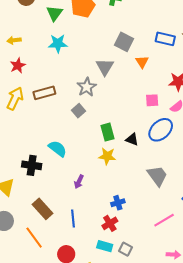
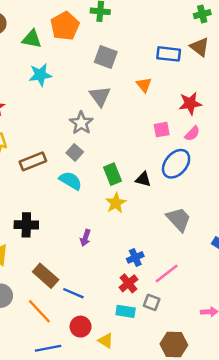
green triangle: (54, 13) -> (32, 39), turned -48
gray square: (124, 42) -> (106, 57), moved
brown rectangle: (44, 93) -> (33, 161), moved
cyan semicircle: (58, 149) -> (71, 181), moved
yellow star: (107, 156) -> (116, 203), turned -30
blue line: (73, 218) -> (73, 293), moved, turned -54
pink line: (164, 220) -> (167, 273), moved
gray square: (126, 249) -> (152, 302), moved

